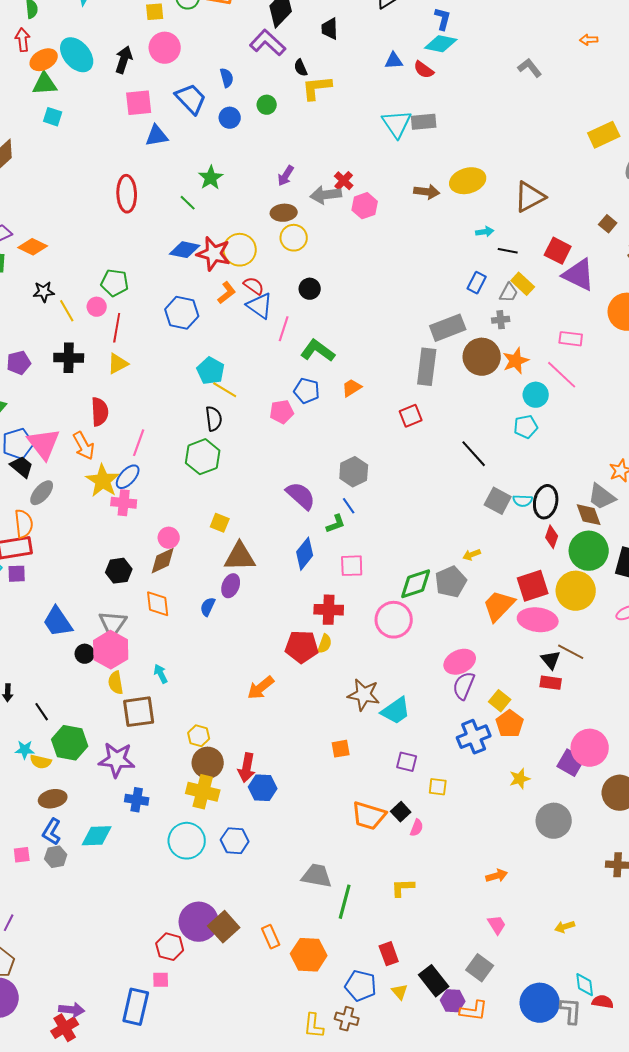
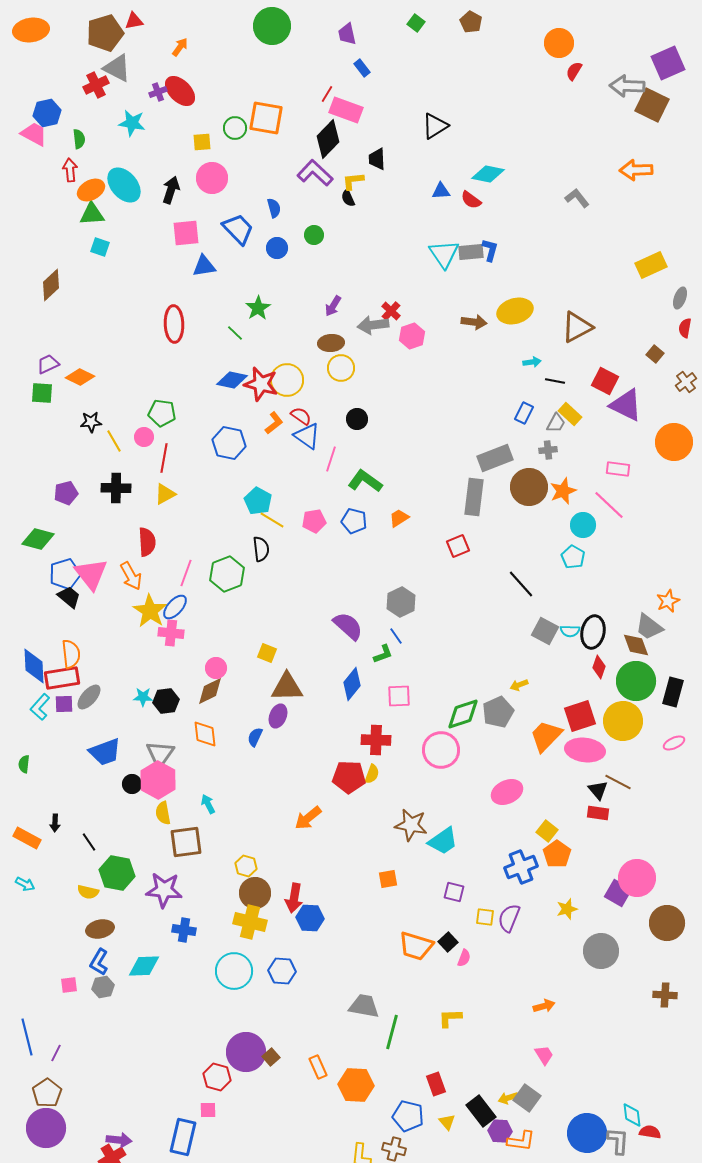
blue L-shape: (443, 19) -> (490, 250), moved
orange arrow: (589, 40) -> (636, 170), size x1.8
yellow L-shape: (317, 88) -> (353, 181), moved, size x0.7
pink pentagon: (282, 412) -> (314, 521), moved
cyan pentagon: (526, 427) -> (573, 557), turned -30
green hexagon: (203, 457) -> (227, 574), moved
gray ellipse: (42, 493) -> (89, 697), moved
blue trapezoid: (58, 622) -> (105, 752), turned -76
purple semicircle: (464, 686) -> (509, 918), moved
cyan star: (25, 750) -> (143, 697), moved
brown square: (224, 927) -> (271, 1057), size x0.6
yellow arrow: (565, 927) -> (508, 1098), moved

